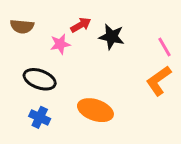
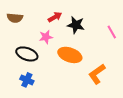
pink star: (60, 44) -> (46, 37), moved
orange L-shape: (159, 81) -> (97, 74), moved
orange ellipse: (95, 110) -> (70, 55), moved

